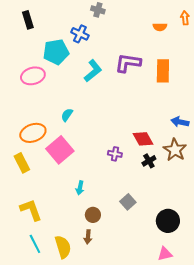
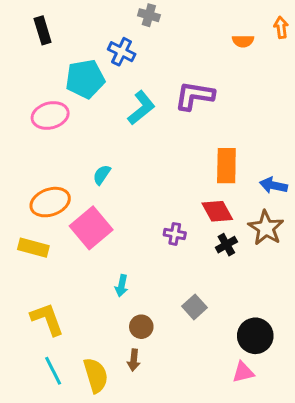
orange rectangle: (163, 71) -> (226, 166), moved
yellow rectangle: (22, 163) -> (33, 248), turned -48
pink triangle: (165, 254) -> (243, 372), moved

